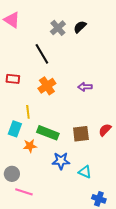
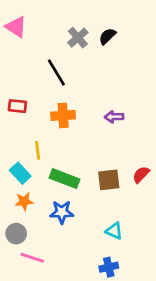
orange cross: (47, 86) -> (63, 115), turned 30
cyan rectangle: (15, 129) -> (20, 173), turned -63
orange star: (30, 146) -> (24, 201), moved
blue star: (61, 161) -> (62, 212), moved
blue cross: (99, 199) -> (109, 267), moved, turned -32

